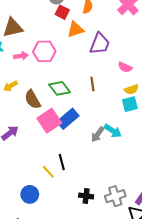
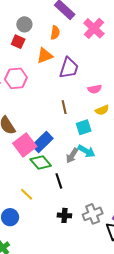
red square: (62, 12) -> (18, 42), moved
pink semicircle: (125, 67) -> (95, 89), turned -32
green diamond: (60, 88) -> (41, 163), moved
cyan square: (130, 104) -> (84, 127), moved
black line: (62, 162) -> (59, 181), moved

